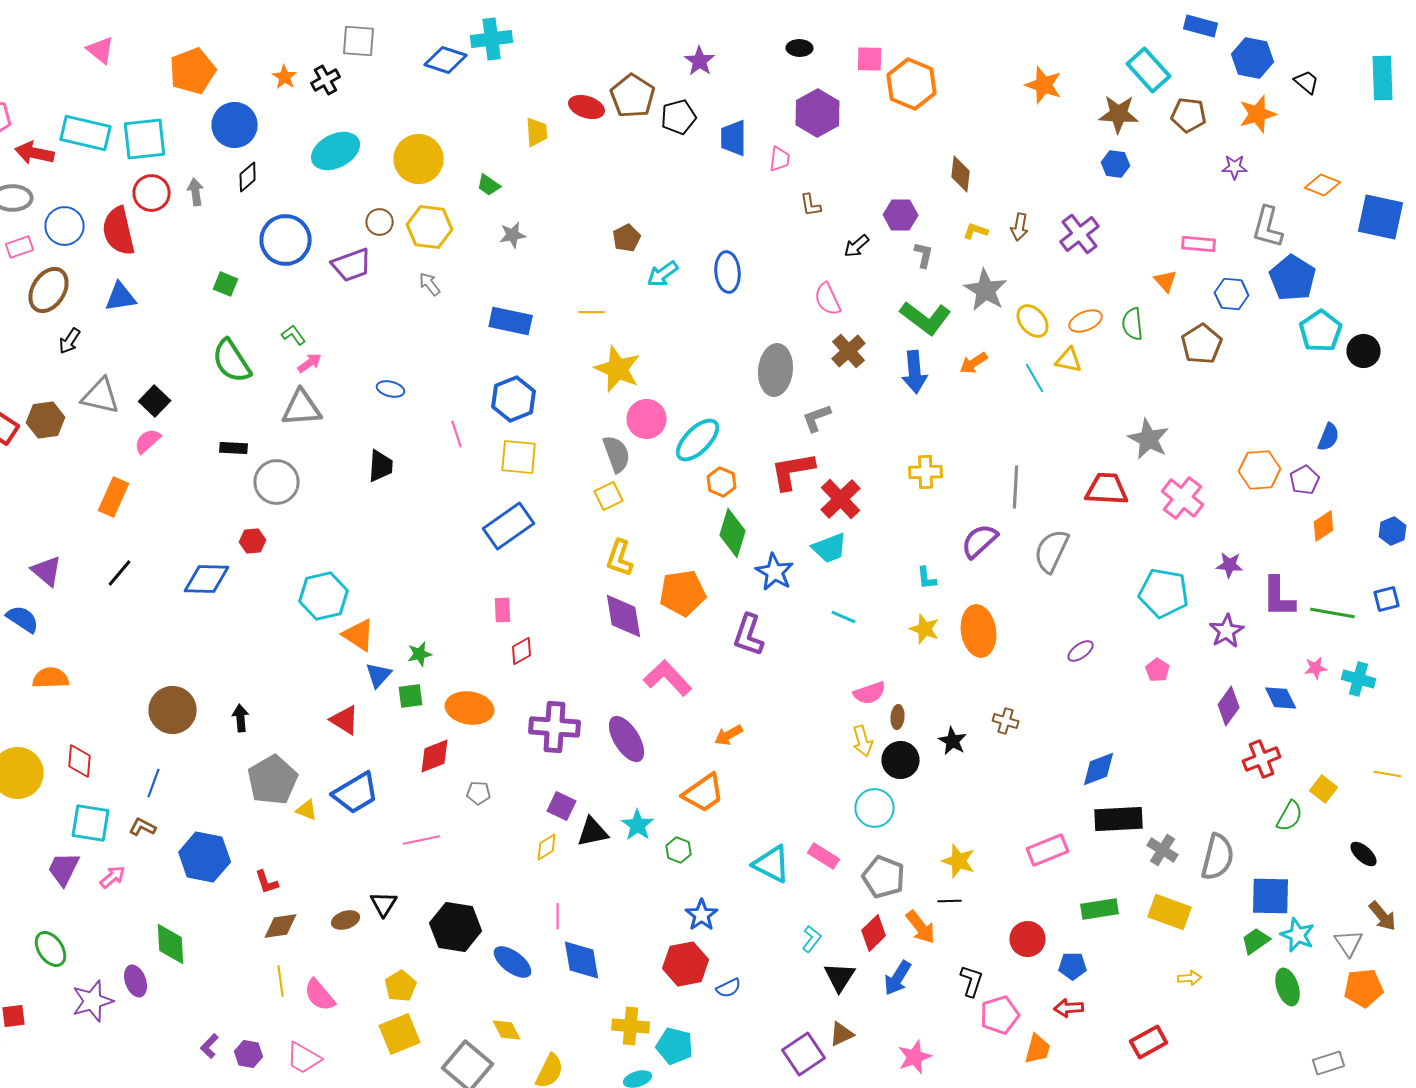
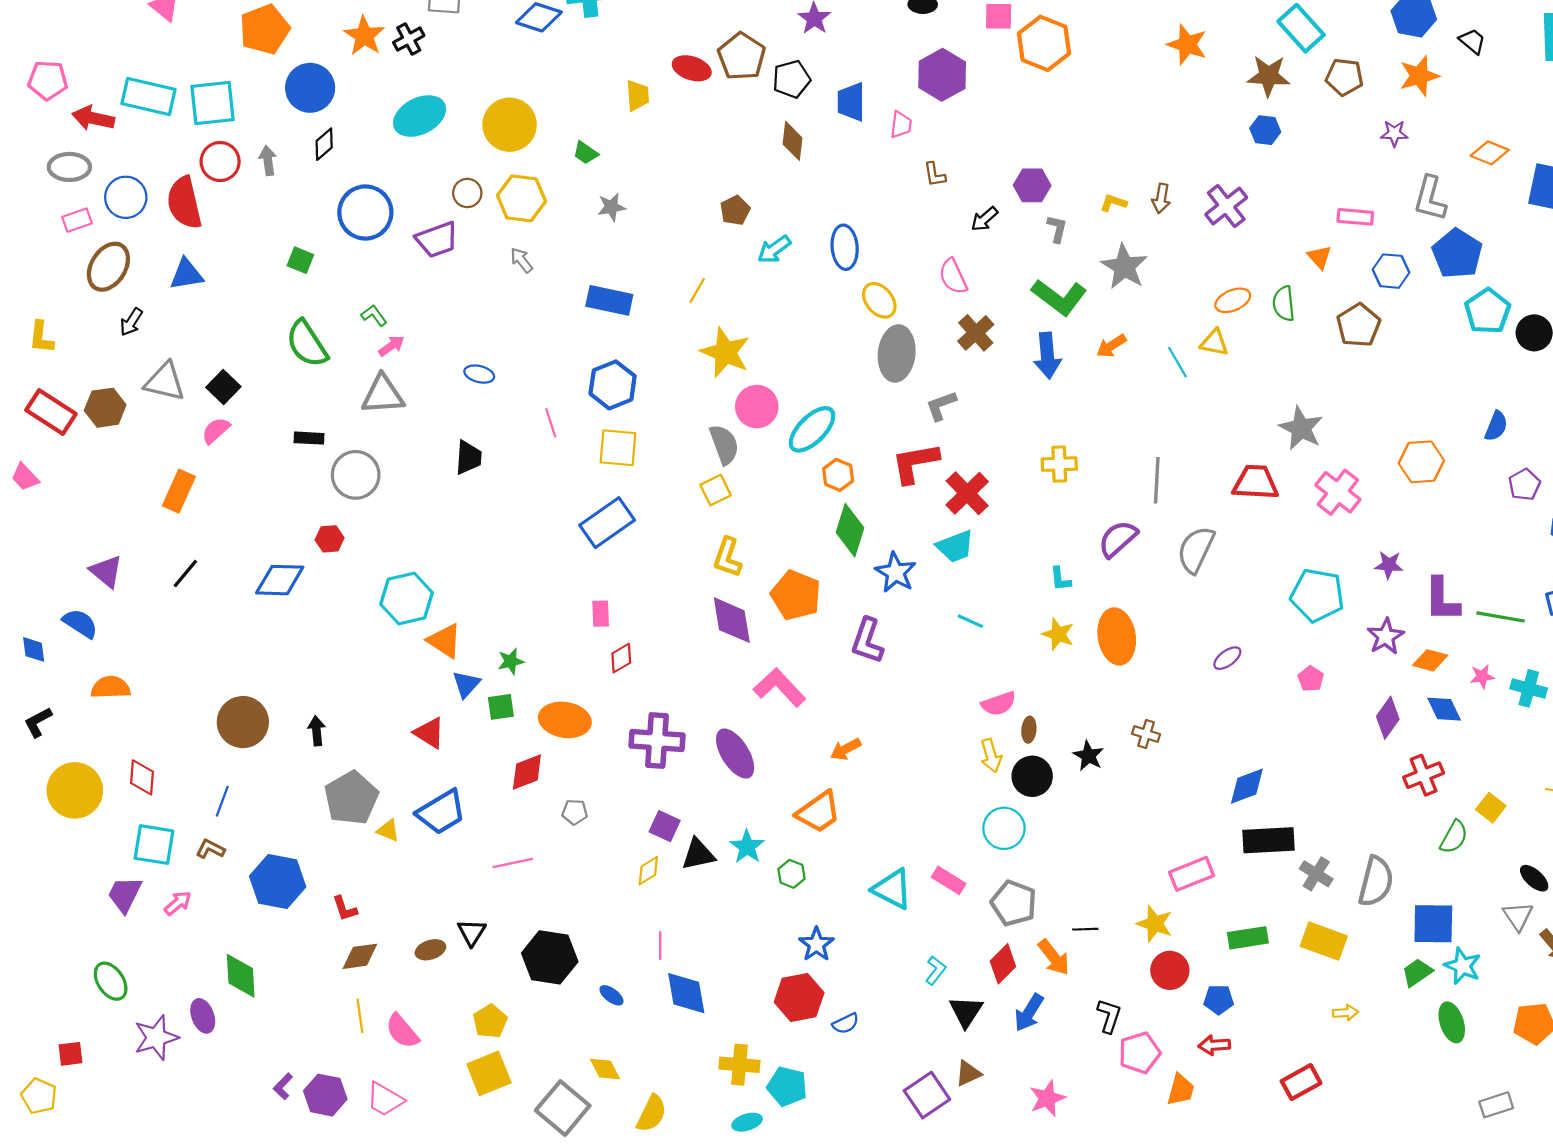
orange star: (285, 77) -> (364, 36), size x1.5
brown diamond: (961, 174) -> (793, 141), moved
yellow line: (592, 312) -> (697, 291), turned -60
yellow ellipse: (1033, 321) -> (879, 300), moved
purple pentagon: (1305, 480) -> (1524, 485), moved
orange diamond: (1324, 526) -> (1430, 660), moved, turned 48
orange pentagon: (683, 593) -> (796, 595), turned 30
yellow star: (959, 861) -> (1155, 924), moved
gray triangle: (1349, 943) -> (1518, 916), moved
blue ellipse: (513, 962) -> (611, 995), size x0.6
purple hexagon: (249, 1054) -> (325, 1095), size x1.4

